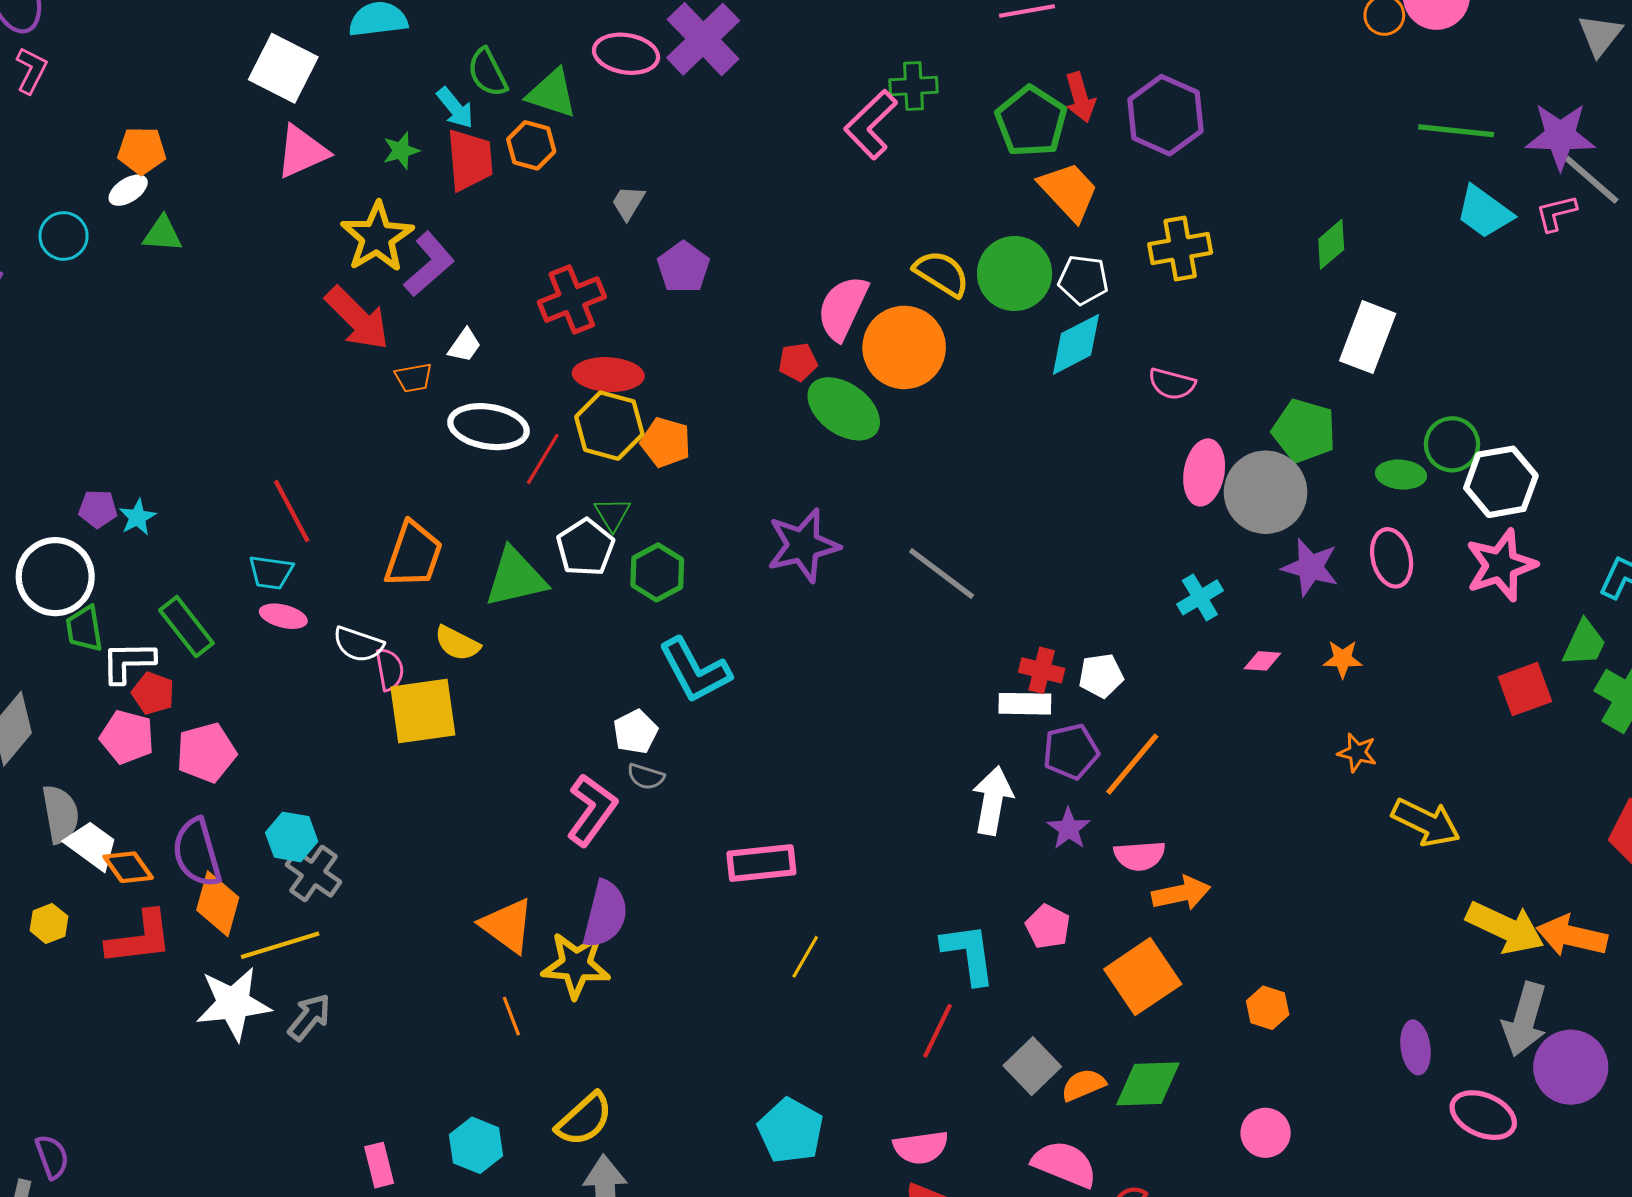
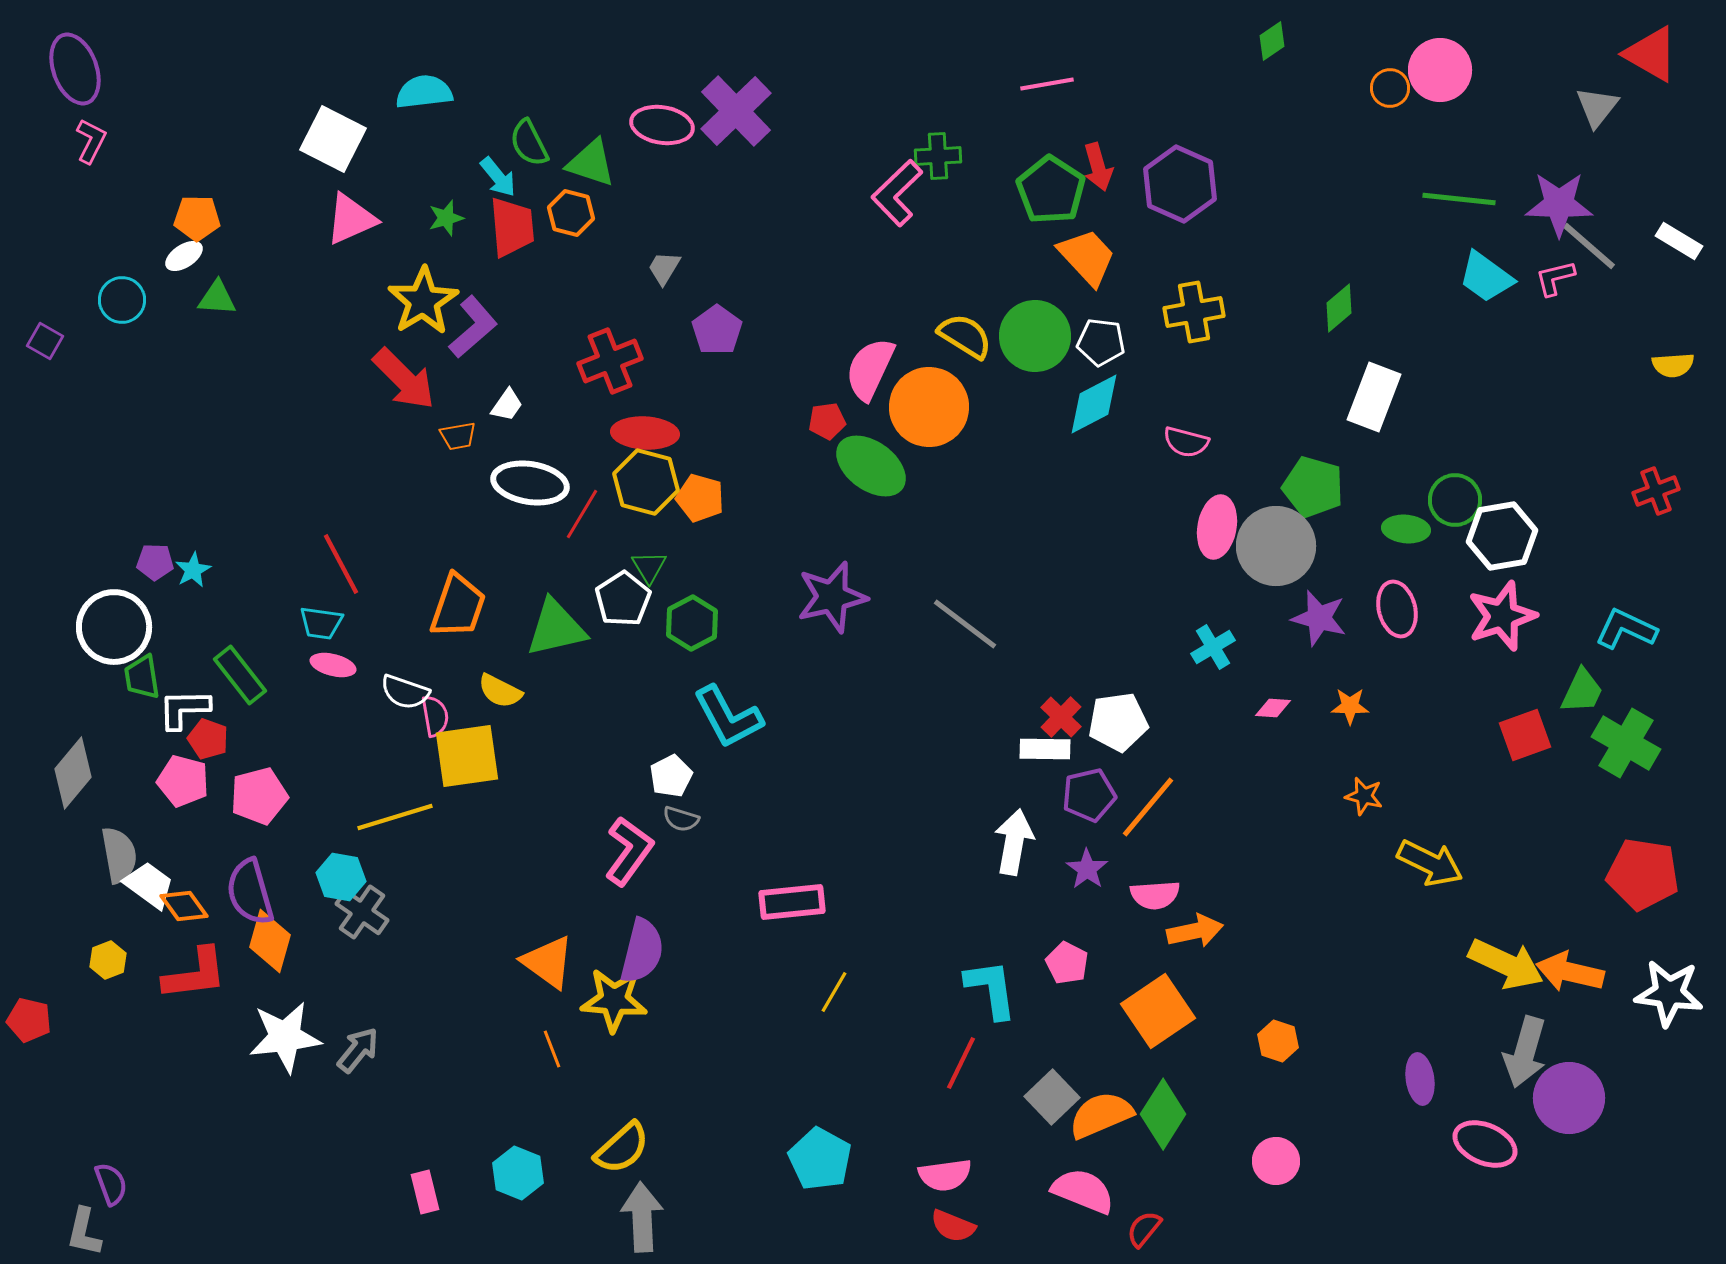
red cross: (1042, 670) -> (1061, 717), turned 30
white pentagon: (1101, 676) -> (1118, 722), size x1.4
yellow line: (280, 945) -> (395, 817), moved
green diamond: (1148, 1084) -> (1163, 1114), turned -56
orange semicircle: (1083, 1085) -> (1101, 1115), size x1.5

